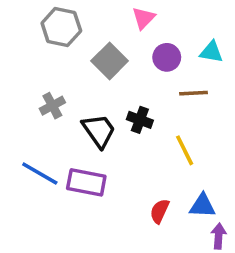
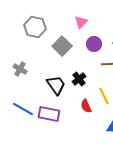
gray cross: (52, 106) -> (20, 69), moved, turned -32
black cross: (140, 120) -> (79, 79), turned 32
red semicircle: (160, 211) -> (86, 106), moved, turned -48

